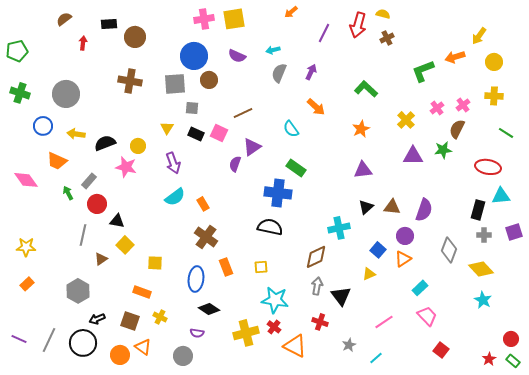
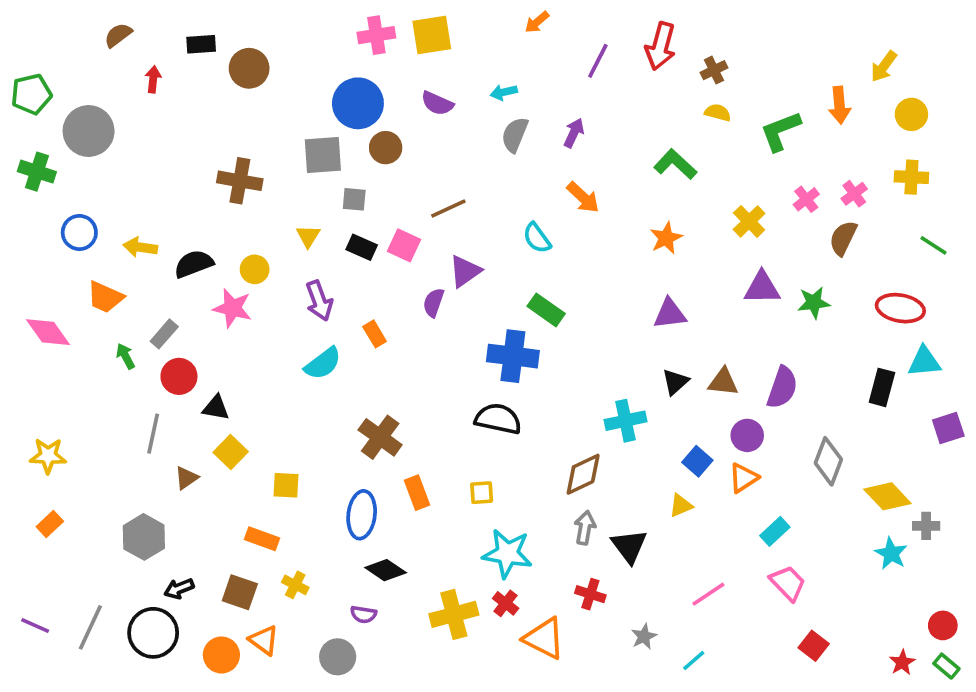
yellow semicircle: (383, 14) -> (718, 113), moved
orange arrow: (455, 57) -> (839, 105), turned -78
brown cross: (130, 81) -> (240, 181), moved
gray circle: (66, 94) -> (89, 131), moved
green star: (443, 150) -> (814, 303), moved
orange rectangle: (203, 204) -> (375, 334), moved
gray cross: (484, 235) -> (926, 526), moved

